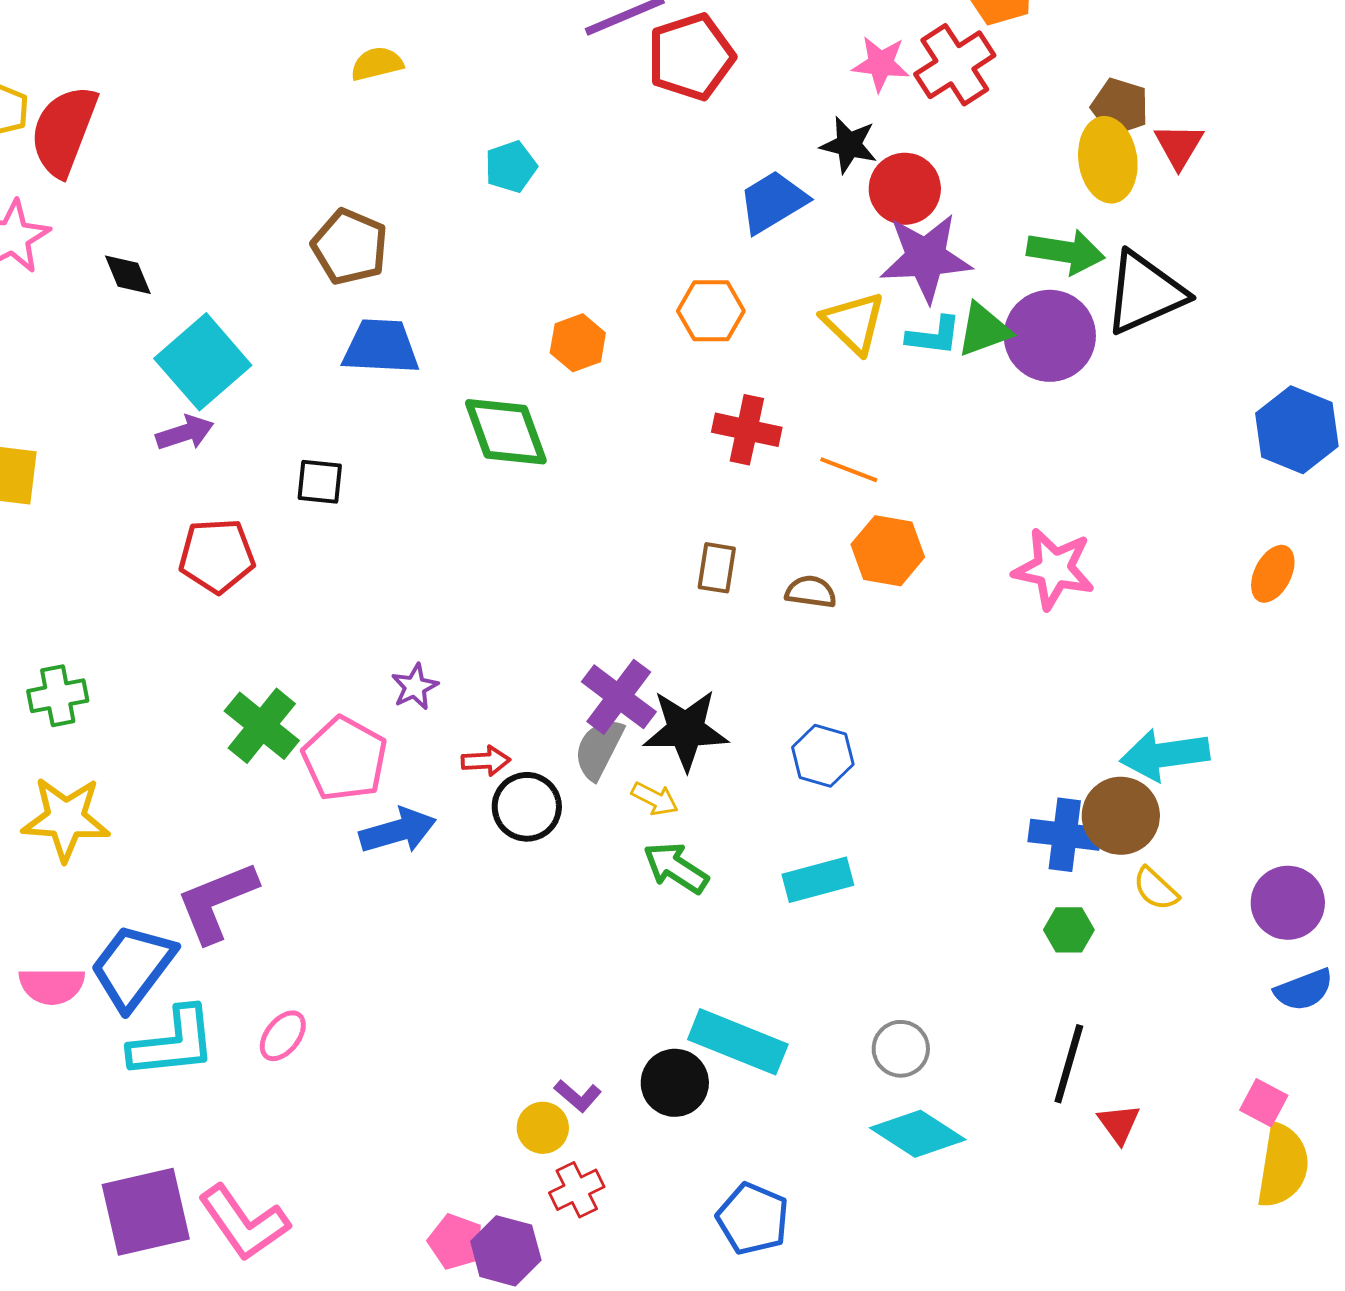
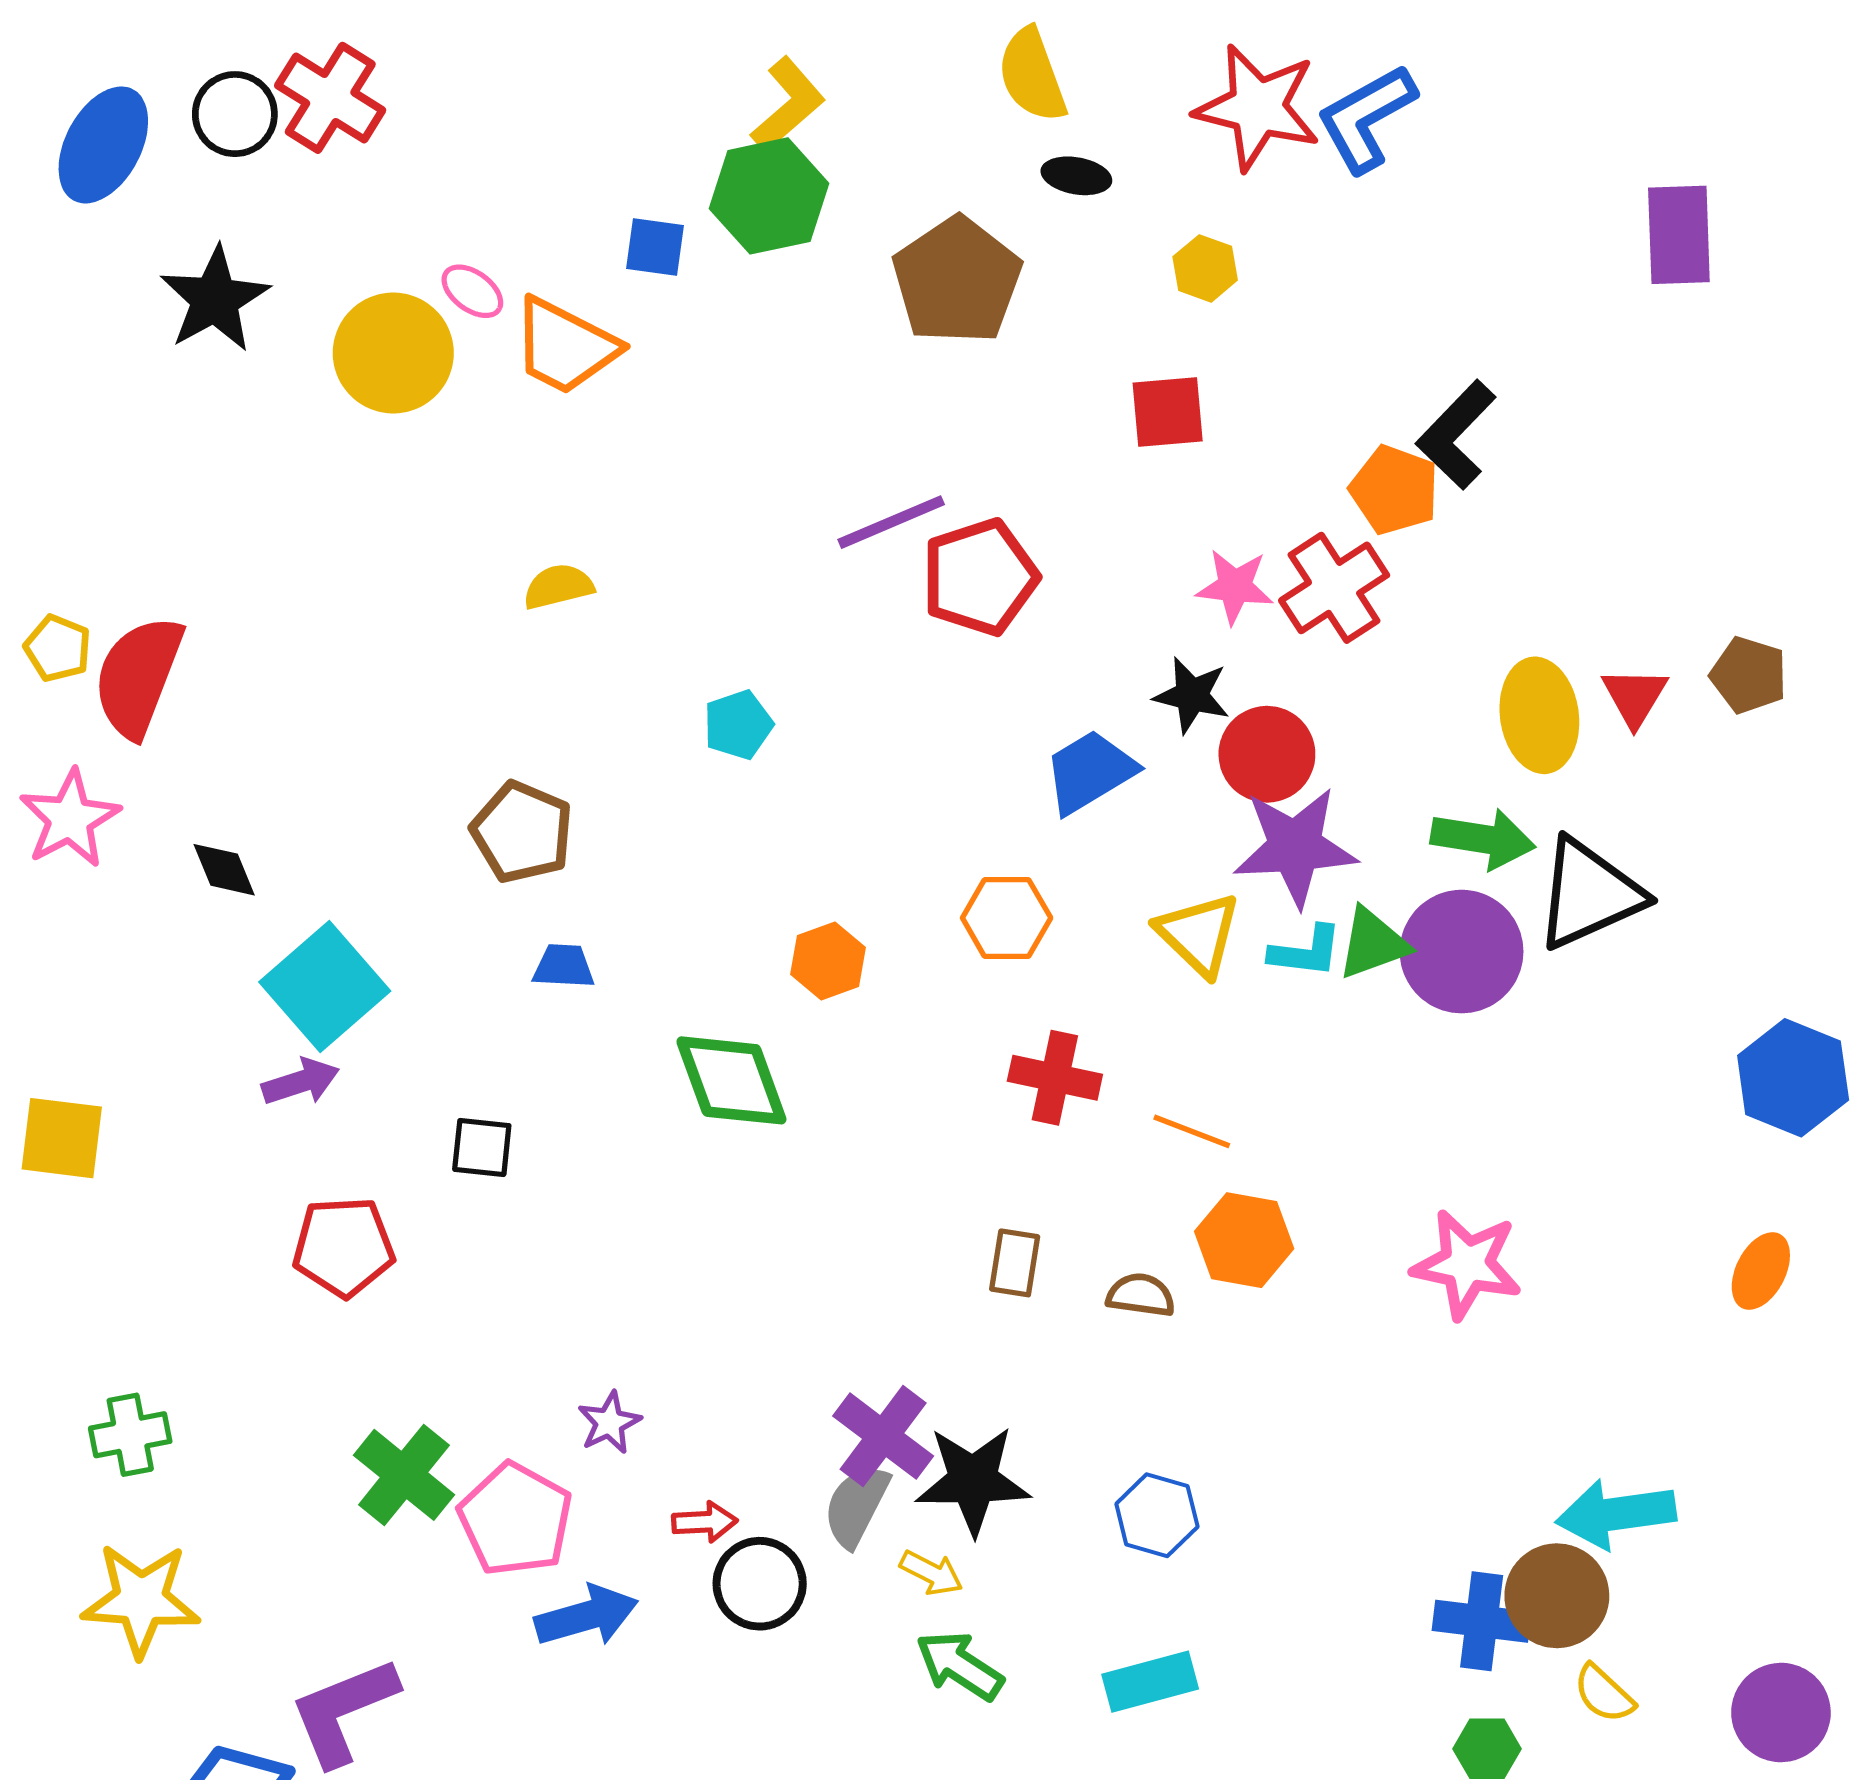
brown pentagon: (1120, 107) -> (1749, 675), moved
blue trapezoid: (381, 347) -> (564, 966), size x0.6

